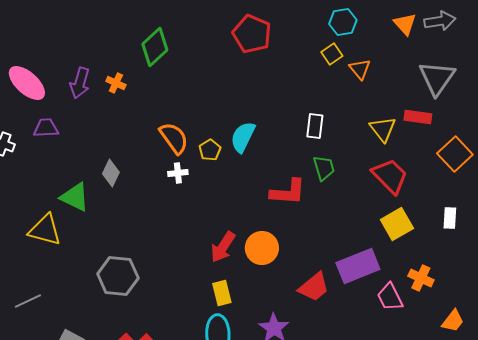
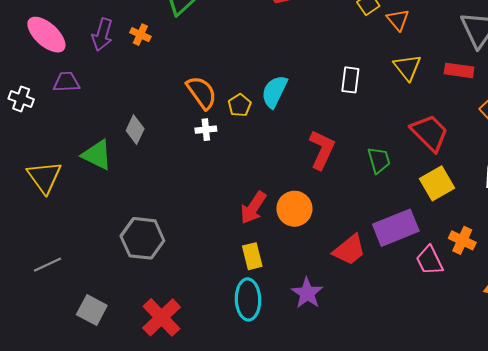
yellow triangle: (383, 129) -> (407, 67), moved
green trapezoid: (324, 168) -> (379, 160), moved
red L-shape: (288, 192) -> (322, 150), turned -69
yellow triangle: (45, 230) -> (44, 177), moved, turned 39

